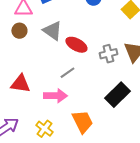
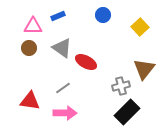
gray cross: (108, 54) -> (121, 86), moved
gray line: (67, 73) -> (63, 88), moved

